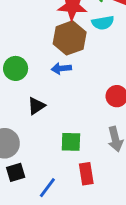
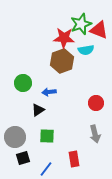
blue arrow: (61, 68) -> (49, 92), moved
green square: (71, 142) -> (47, 136), moved

